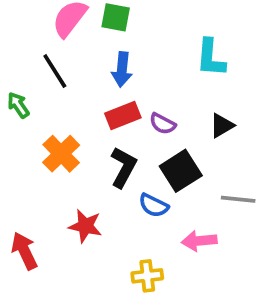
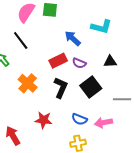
cyan L-shape: (211, 58) -> (101, 27), turned -75
blue arrow: (122, 69) -> (73, 38), moved, turned 132
black triangle: (222, 126) -> (110, 61), turned 32
blue semicircle: (154, 205) -> (79, 119), moved

